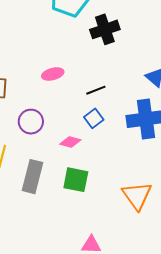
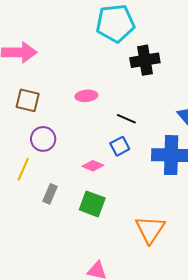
black line: (96, 90) -> (126, 119), turned 36
purple circle: (31, 122) -> (43, 139), moved
gray rectangle: (32, 177) -> (50, 194), size x0.6

